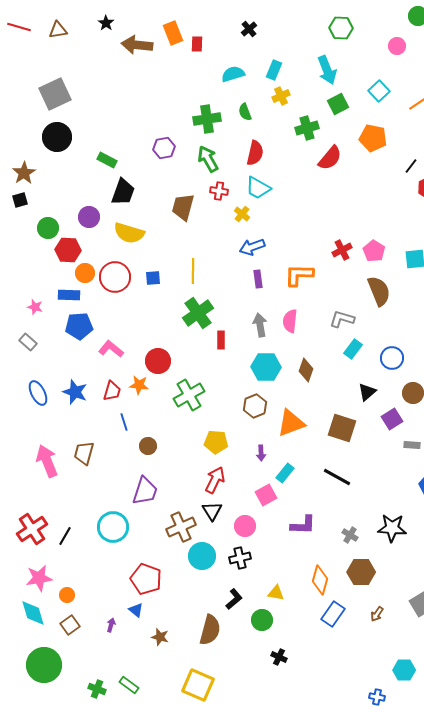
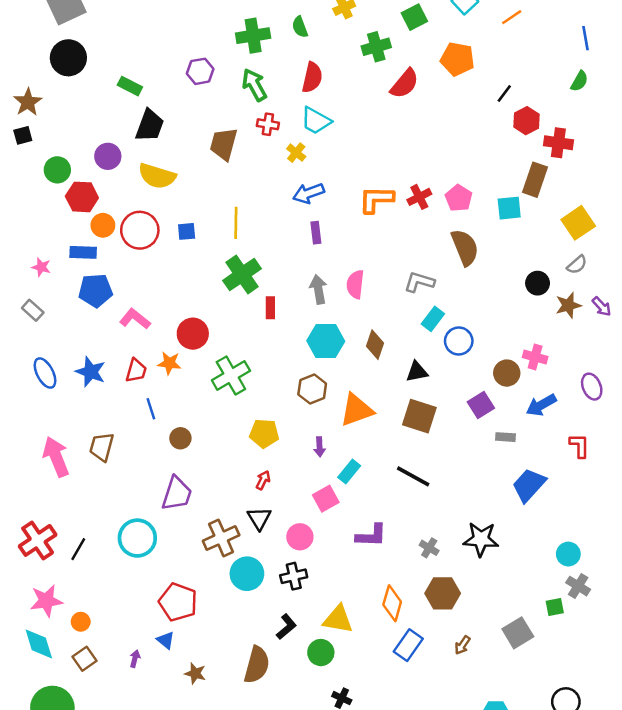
orange L-shape: (299, 275) -> (376, 199), moved
blue circle: (392, 358) -> (459, 341), moved
black triangle: (367, 392) -> (417, 372), moved, turned 30
red arrow: (215, 480) -> (263, 480), size x0.6
yellow triangle: (276, 593) -> (338, 619), size x1.5

